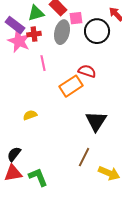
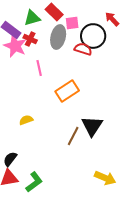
red cross: (34, 34) -> (30, 39), turned 32
red semicircle: (87, 71) -> (83, 49), moved
brown line: (84, 157) -> (73, 136), moved
green L-shape: (38, 177) -> (34, 182), turned 75

